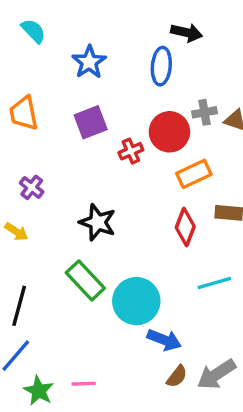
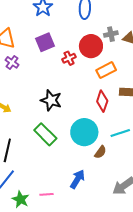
purple cross: (32, 187) -> (12, 62), moved
cyan circle: (136, 301) -> (84, 132), moved
blue arrow: (164, 340) -> (77, 179), moved, turned -78
brown semicircle: (177, 376) -> (100, 152), moved

